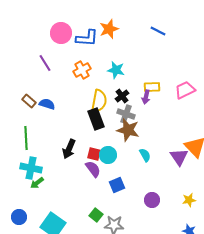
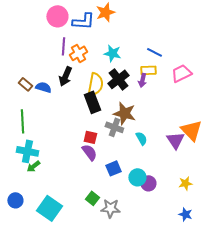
blue line: (158, 31) -> (154, 52), moved
purple line: (45, 63) -> (63, 46), moved, turned 36
black cross: (122, 96) -> (118, 79), size x1.5
gray cross: (126, 114) -> (114, 127), moved
black arrow: (69, 149) -> (65, 76), moved
cyan circle: (108, 155) -> (137, 177), moved

